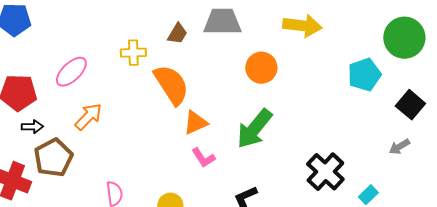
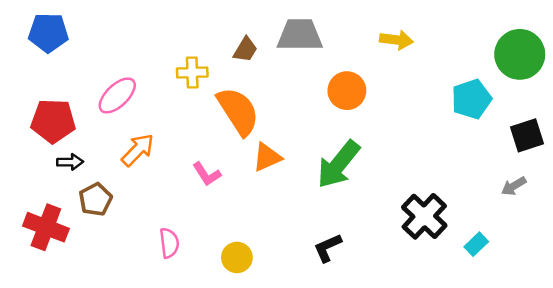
yellow arrow: (302, 26) -> (396, 40), size x0.7
black square: (410, 105) -> (527, 135), turned 32
brown pentagon: (53, 158) -> (95, 199), size x0.7
pink L-shape: (203, 158) -> (207, 174), moved

